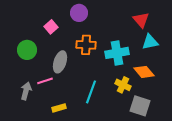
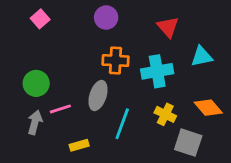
red triangle: (141, 20) -> (168, 27), moved
pink square: (51, 27) -> (40, 19), moved
green circle: (27, 50) -> (36, 83), moved
gray ellipse: (60, 62) -> (98, 96), moved
orange diamond: (144, 72) -> (208, 108), moved

